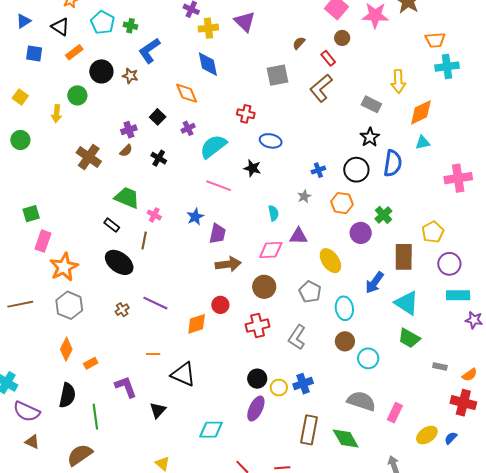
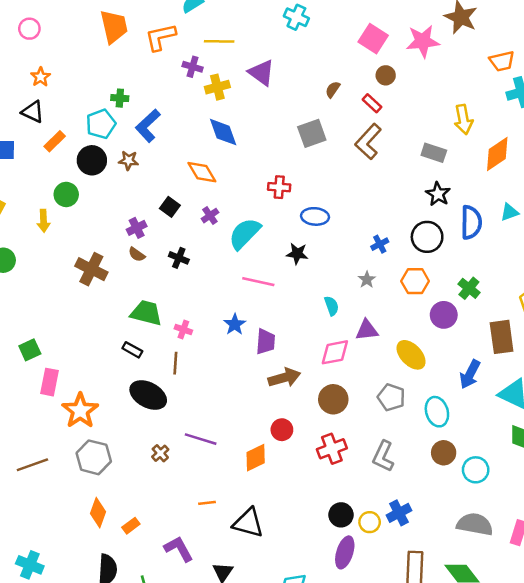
cyan pentagon: (103, 22) -> (101, 124), moved, turned 30
cyan triangle: (423, 143) -> (509, 212), moved
brown semicircle: (126, 151) -> (137, 254), turned 88

